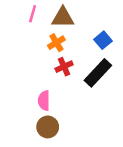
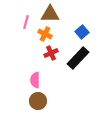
pink line: (33, 14) -> (26, 22), moved
orange cross: (56, 43) -> (45, 34), turned -32

